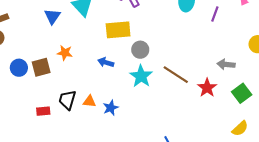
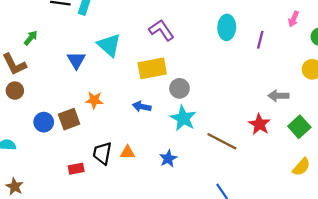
brown line: (176, 75) -> (222, 141), moved
blue star: (111, 108) -> (168, 158), moved

